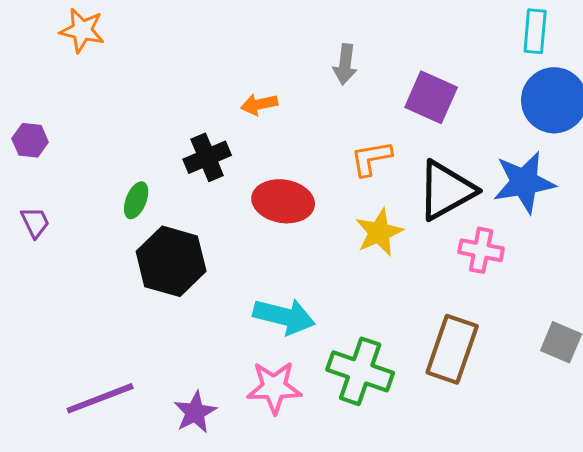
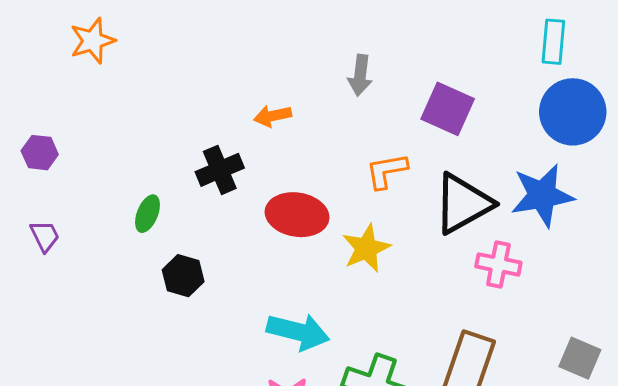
orange star: (82, 30) -> (93, 41), turned -30
yellow star: (379, 232) -> (366, 248), moved
black hexagon: (171, 261) -> (183, 276), size x0.6

